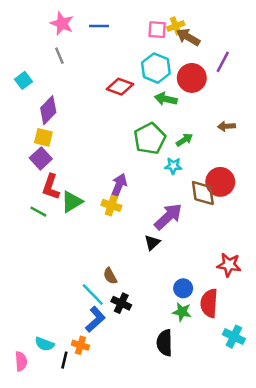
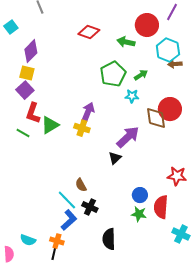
cyan hexagon: (156, 68) -> (168, 50), moved
black semicircle: (165, 343) -> (109, 239), moved
black line: (64, 360) -> (54, 253), moved

